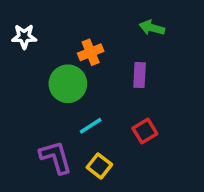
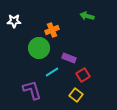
purple rectangle: (140, 75) -> (69, 58), moved, turned -72
yellow square: (99, 166) -> (76, 95), moved

